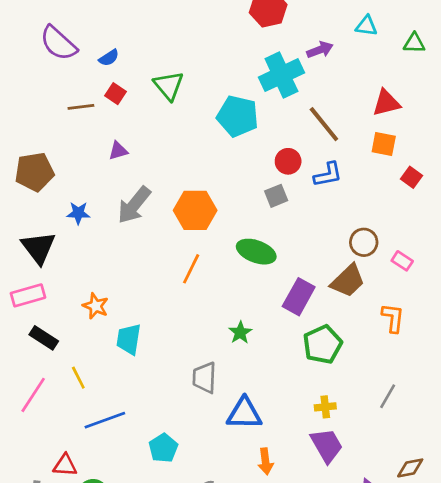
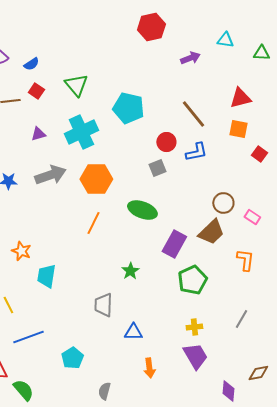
cyan cross: (281, 75) -> (81, 132), moved
gray arrow: (134, 205) -> (50, 175), turned -148
blue triangle: (244, 414) -> (133, 332), size x0.7

